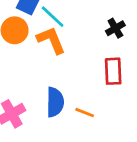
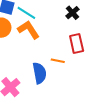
orange line: (85, 113) -> (58, 61), moved

